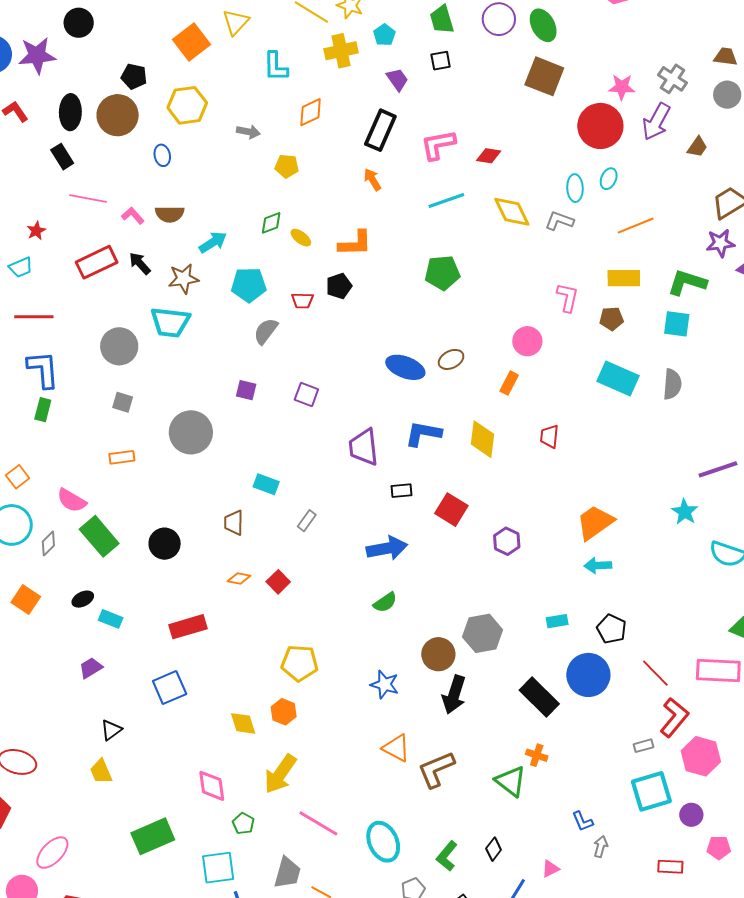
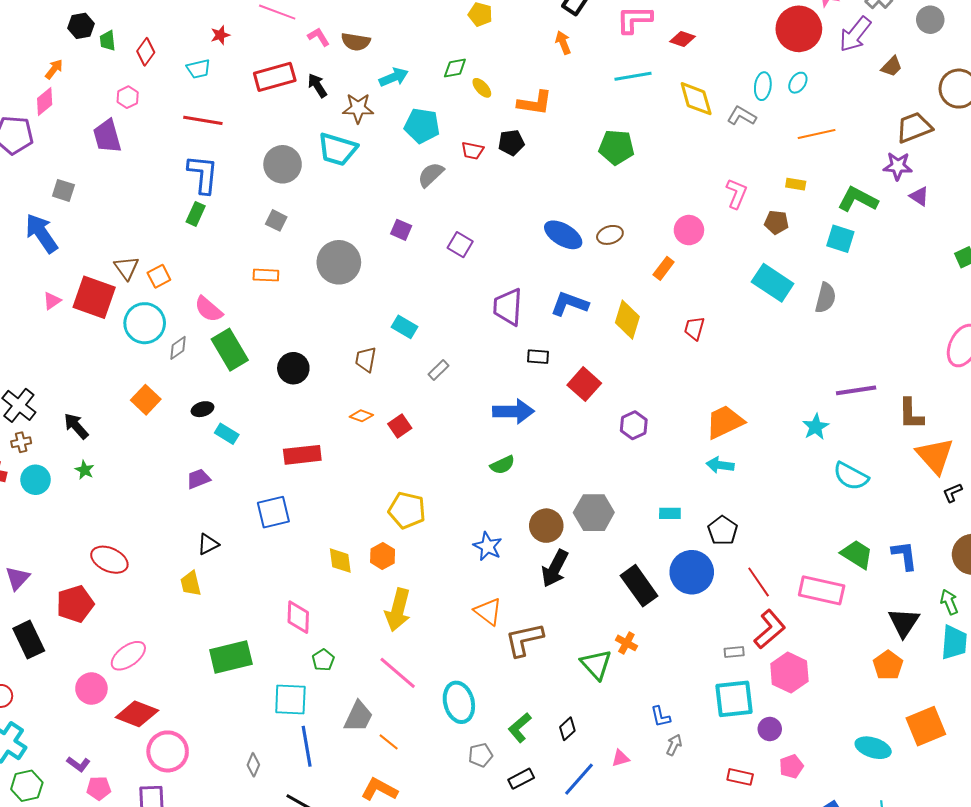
yellow rectangle: (624, 278) -> (796, 184), size x0.6
yellow arrow: (280, 774) -> (398, 610), moved, turned -30
pink pentagon: (719, 848) -> (791, 766), turned -30

